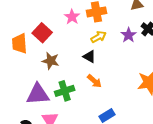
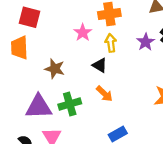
pink star: (72, 17) -> (83, 33), moved
red square: (42, 33) -> (30, 17), moved, turned -30
yellow arrow: (98, 37) -> (111, 43), turned -70

